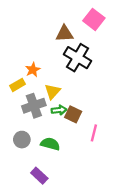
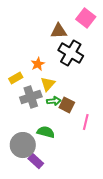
orange star: (33, 70) -> (38, 64), moved
gray circle: (22, 140) -> (23, 145), moved, size x1.6

